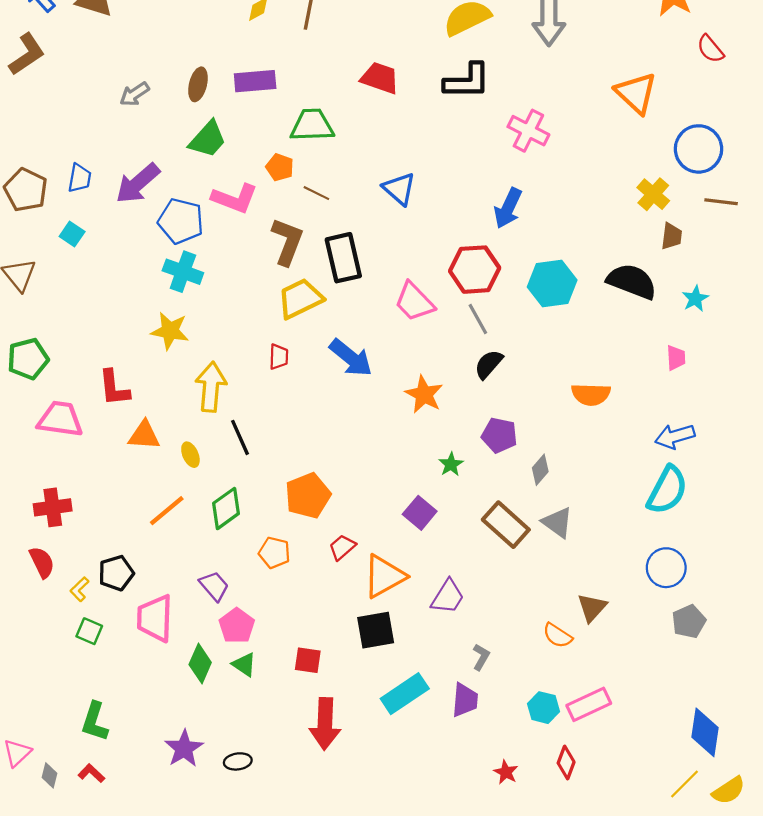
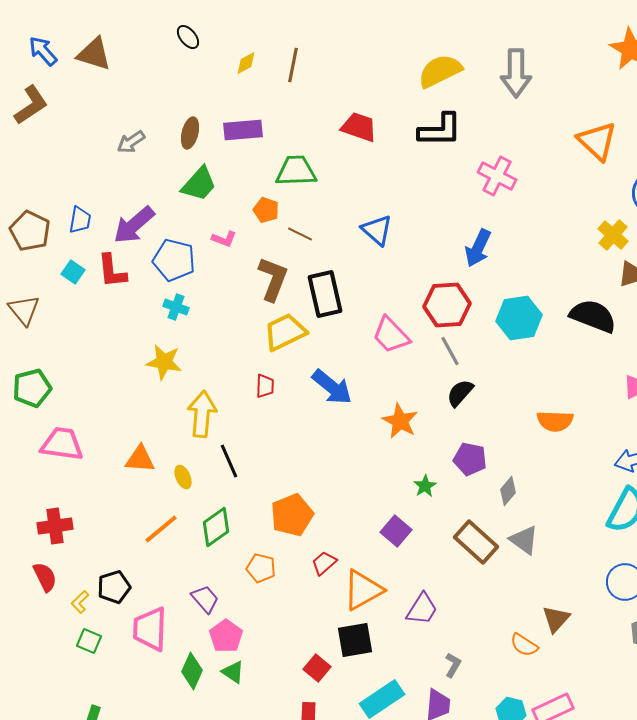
pink L-shape: (235, 198) -> (224, 239), size x0.6
cyan cross: (183, 272) -> (176, 307), size x0.7
red L-shape: (114, 388) -> (112, 271), moved
red square: (308, 660) -> (317, 668), moved, turned 32

